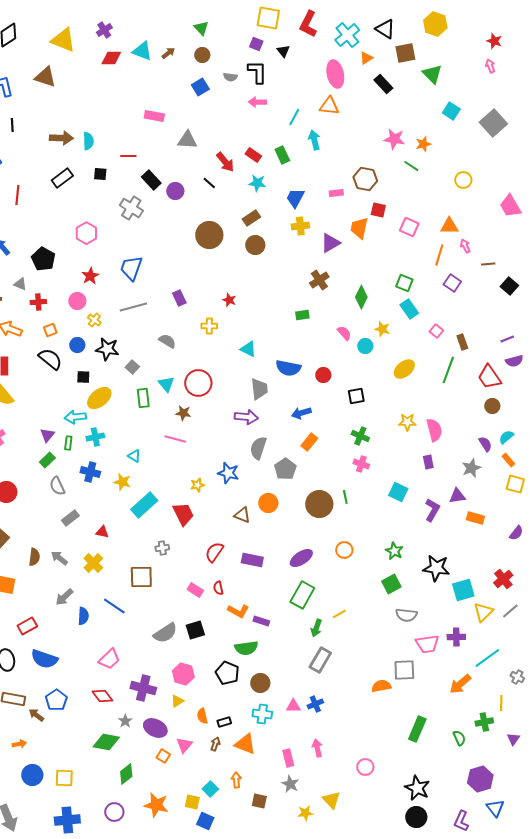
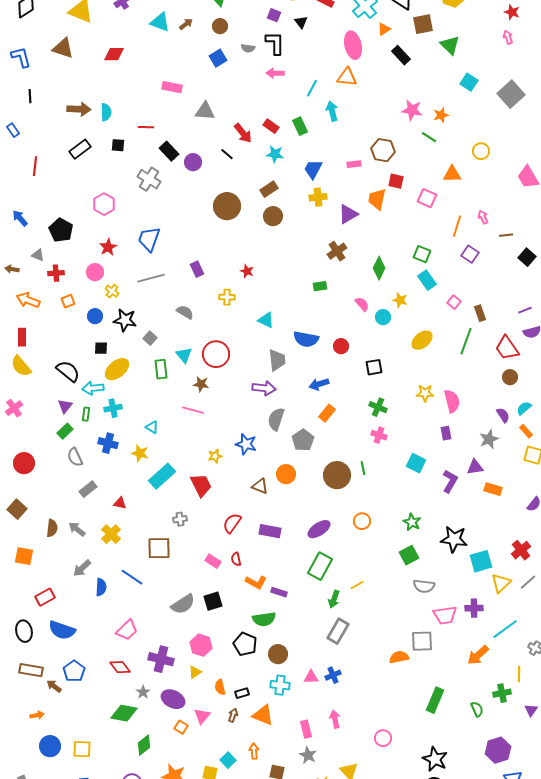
red diamond: (111, 58) -> (114, 54), moved
orange triangle: (449, 226) -> (452, 174), moved
black semicircle: (50, 359) -> (68, 371), moved

